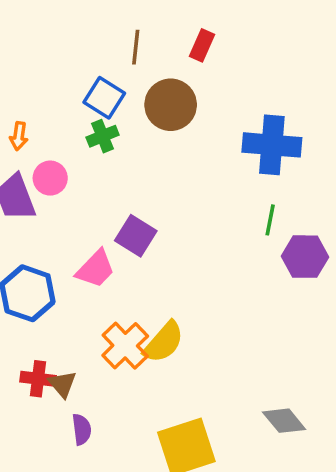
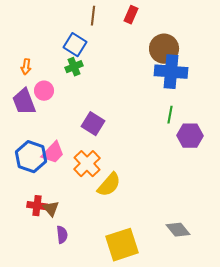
brown circle: (171, 105) -> (164, 49), moved
pink trapezoid: (96, 269) -> (53, 153), moved
orange cross: (125, 346) -> (87, 164), moved

